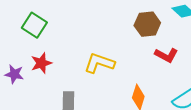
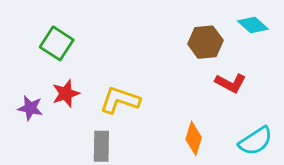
yellow L-shape: (99, 63) -> (120, 100), moved

